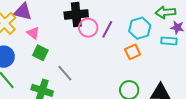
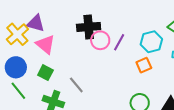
pink triangle: (33, 33) -> (45, 44), size x1.5
green square: (40, 53) -> (45, 73), moved

